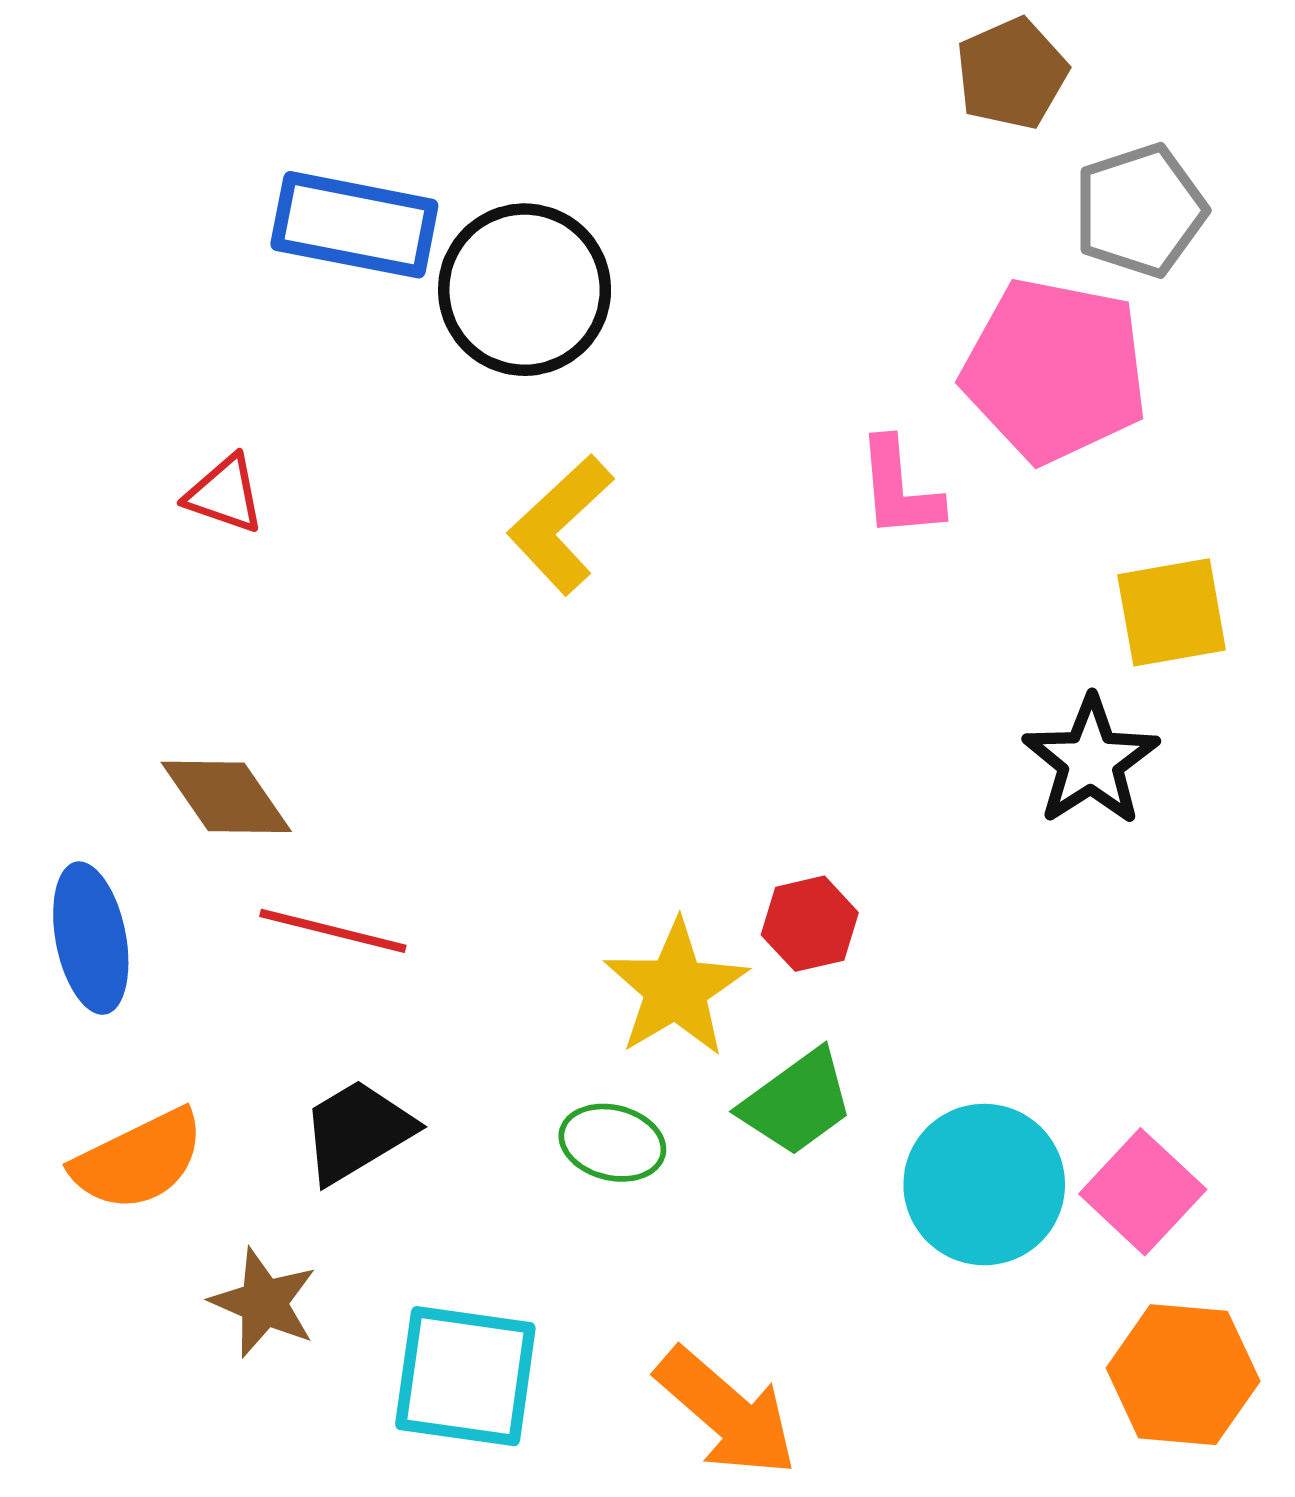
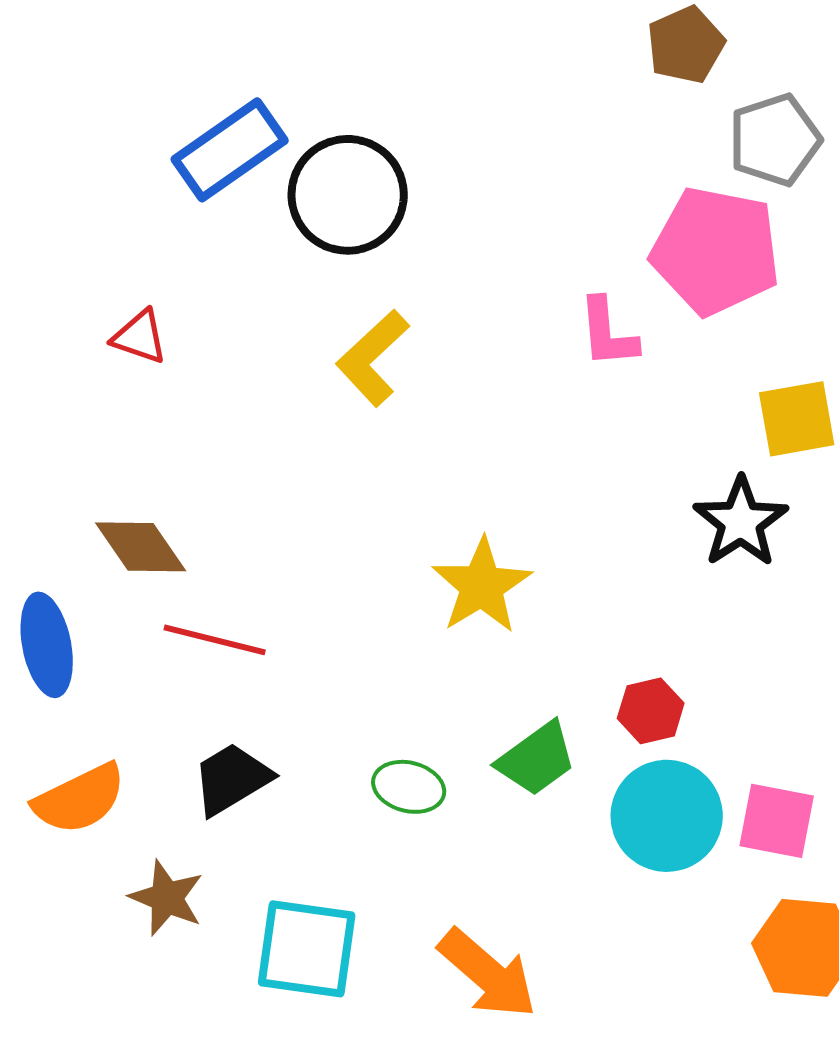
blue rectangle: (354, 225) -> (230, 150), turned -46
red hexagon: (810, 924) -> (651, 711), moved
yellow star: (676, 989) -> (482, 586), moved
pink square: (1143, 1192) -> (777, 821), turned -32

